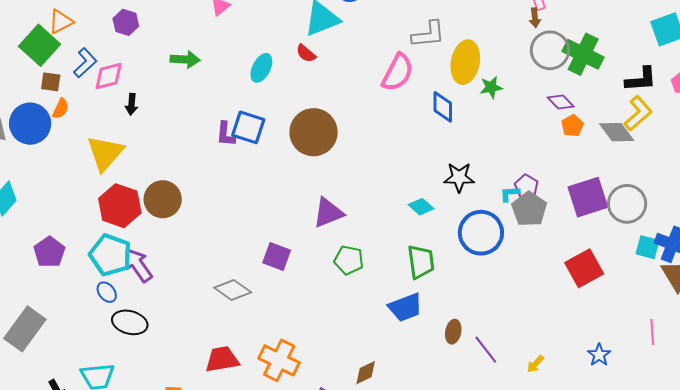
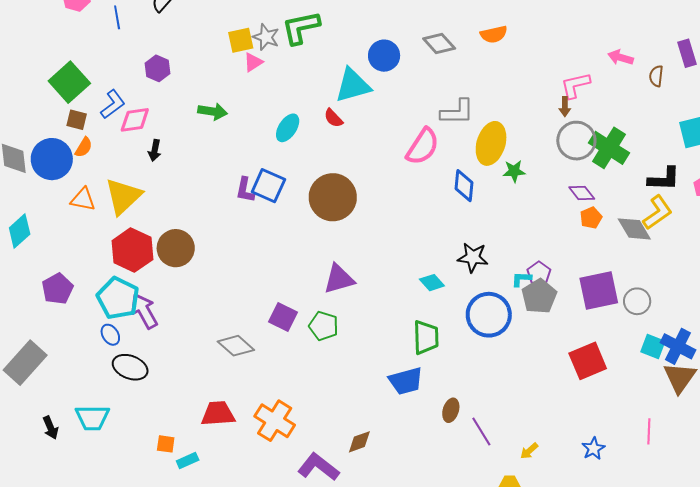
orange triangle: (61, 22) -> (83, 199), moved, turned 32
gray circle: (627, 204) -> (637, 301), size x0.7
green pentagon: (349, 260) -> (324, 326), moved

